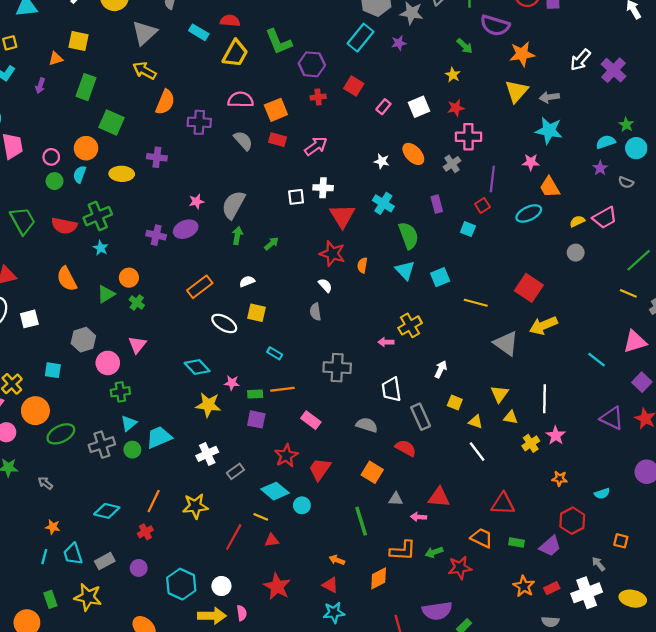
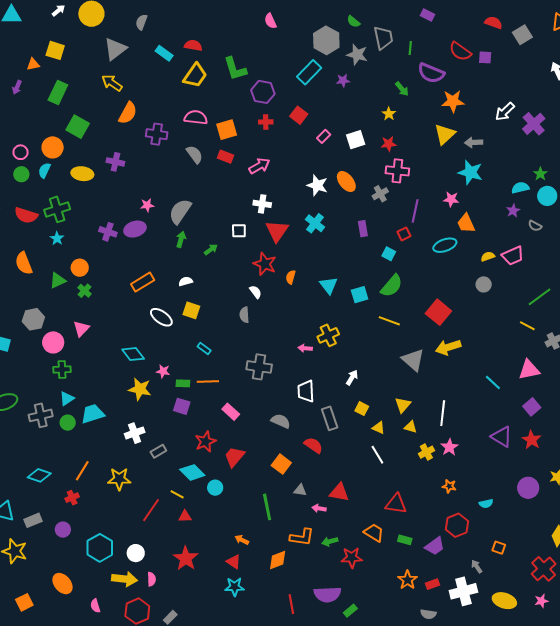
white star: (382, 161) -> (317, 185), size x1.5
white square: (296, 197) -> (239, 231), moved
green semicircle: (409, 236) -> (392, 286), moved, turned 55

